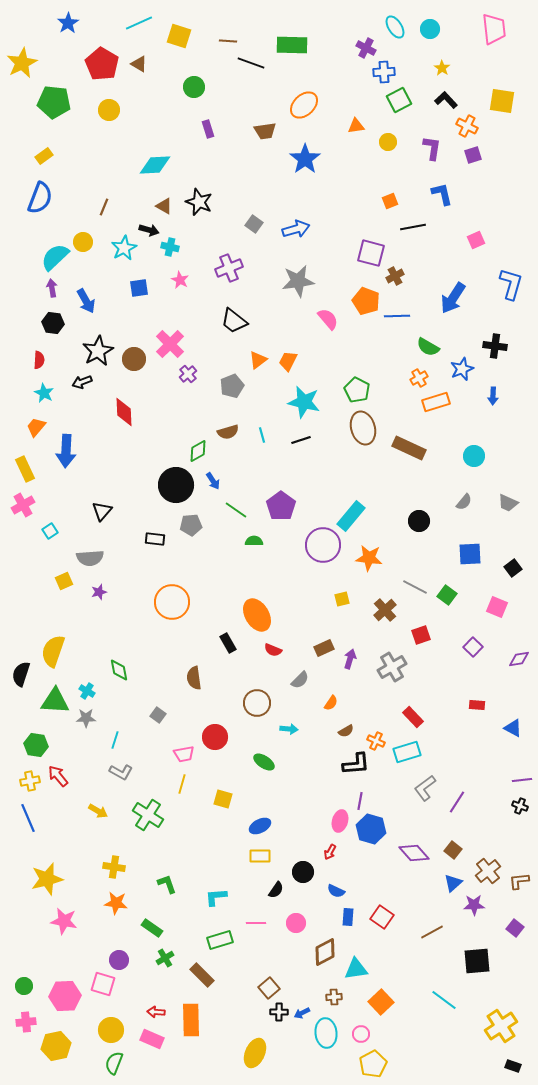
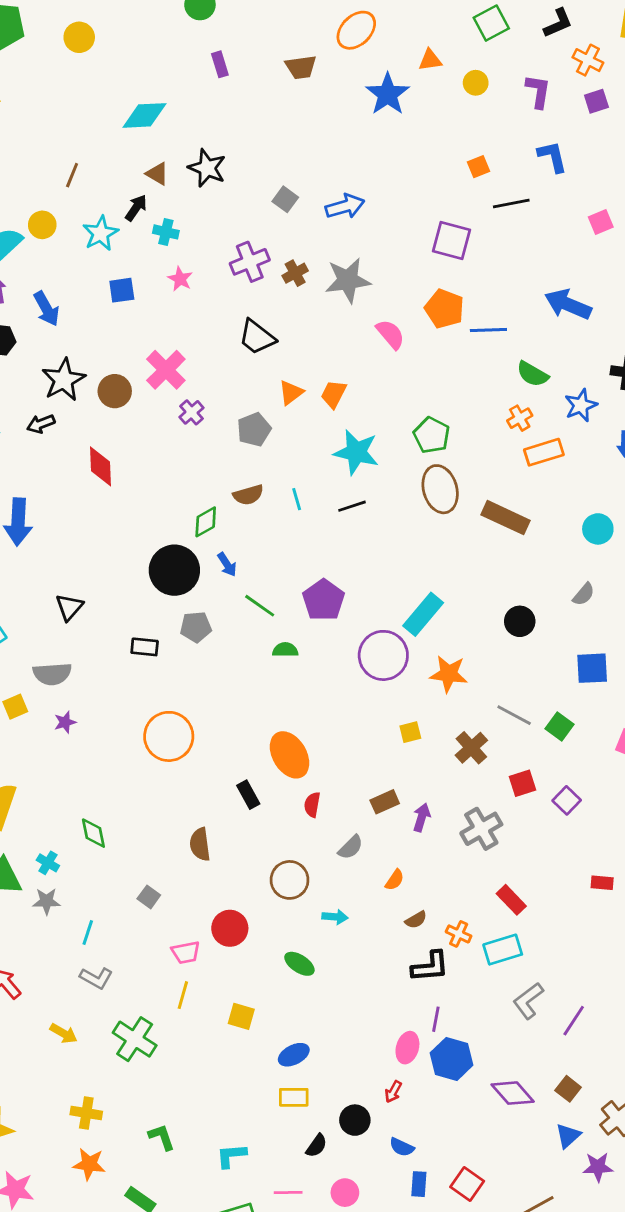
black L-shape: (446, 100) -> (558, 23), turned 110
blue star: (305, 159) -> (388, 94), moved
black arrow: (149, 230) -> (136, 208), turned -72
brown cross: (395, 276) -> (295, 273), moved
blue arrow: (453, 298) -> (568, 304), turned 80
purple square: (473, 647) -> (567, 800), moved
red semicircle: (273, 650) -> (312, 805), turned 78

